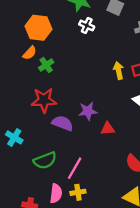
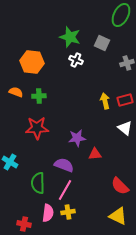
orange semicircle: (30, 53) -> (16, 92), moved, turned -112
green cross: (46, 65) -> (39, 96), turned 32
purple semicircle: (63, 123) -> (64, 165), moved
green semicircle: (45, 160) -> (38, 183), turned 110

